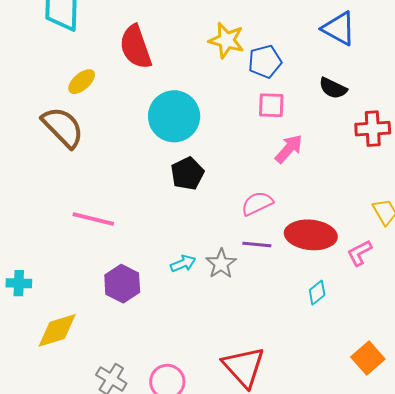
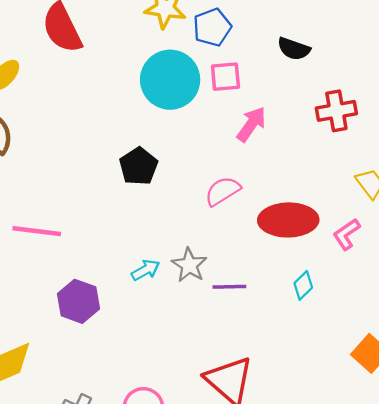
cyan circle: (174, 116) -> (170, 80), moved
red cross: (373, 129) -> (336, 111), moved
purple line: (257, 245) -> (229, 287), moved

